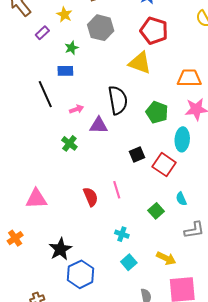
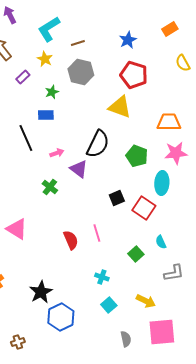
black semicircle: (118, 100) -> (98, 144), turned 36
purple triangle: (99, 125) -> (79, 169), turned 36
pink triangle: (36, 199) -> (17, 229), moved, turned 35

